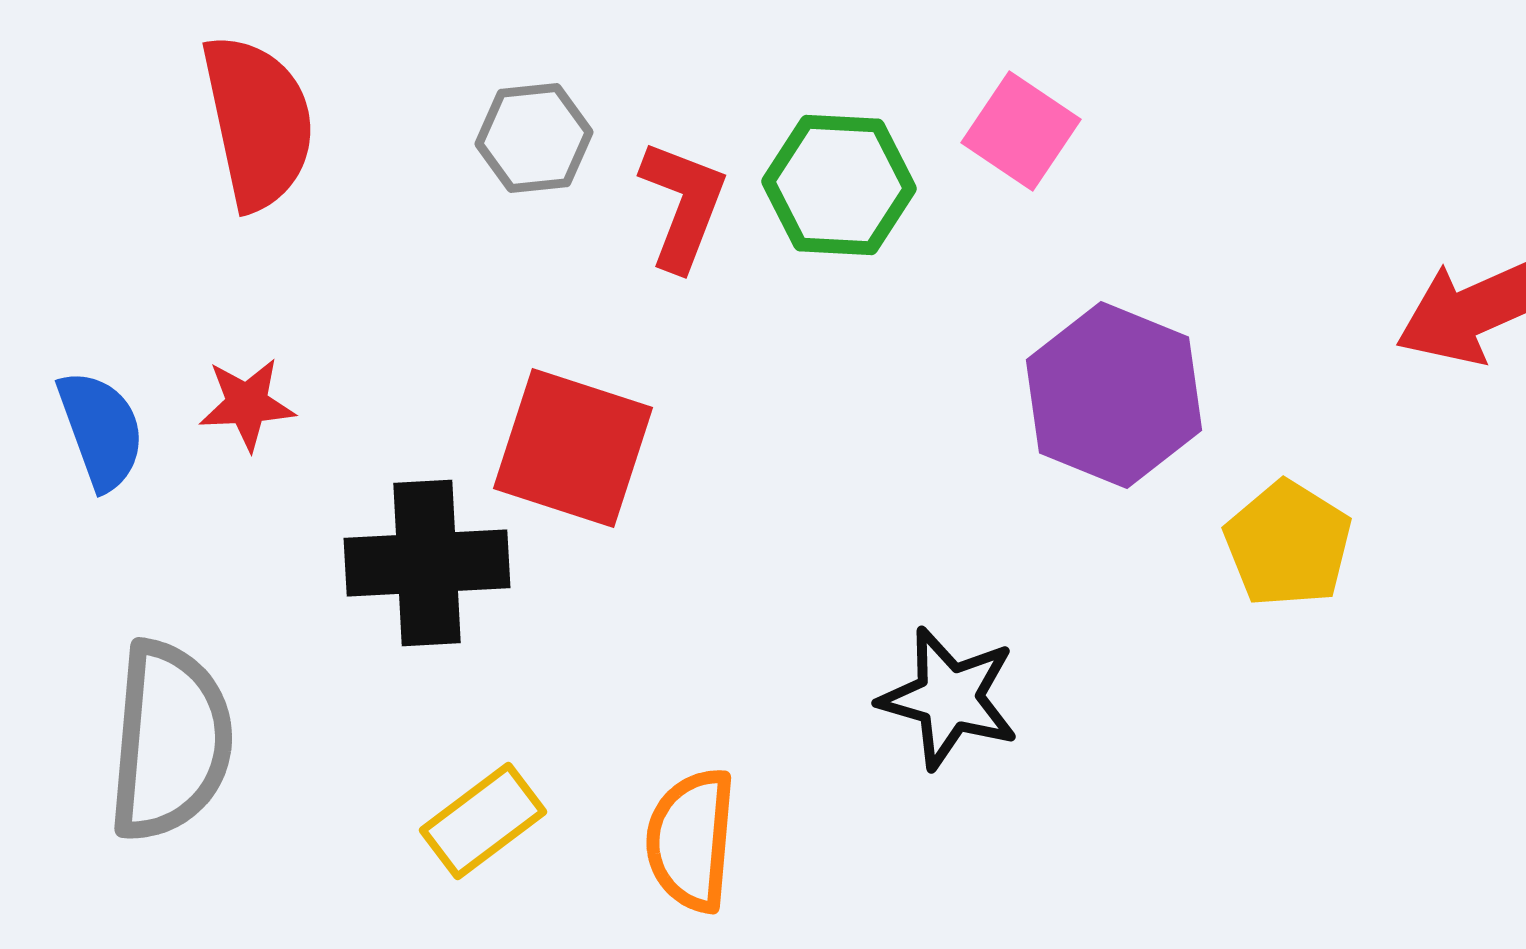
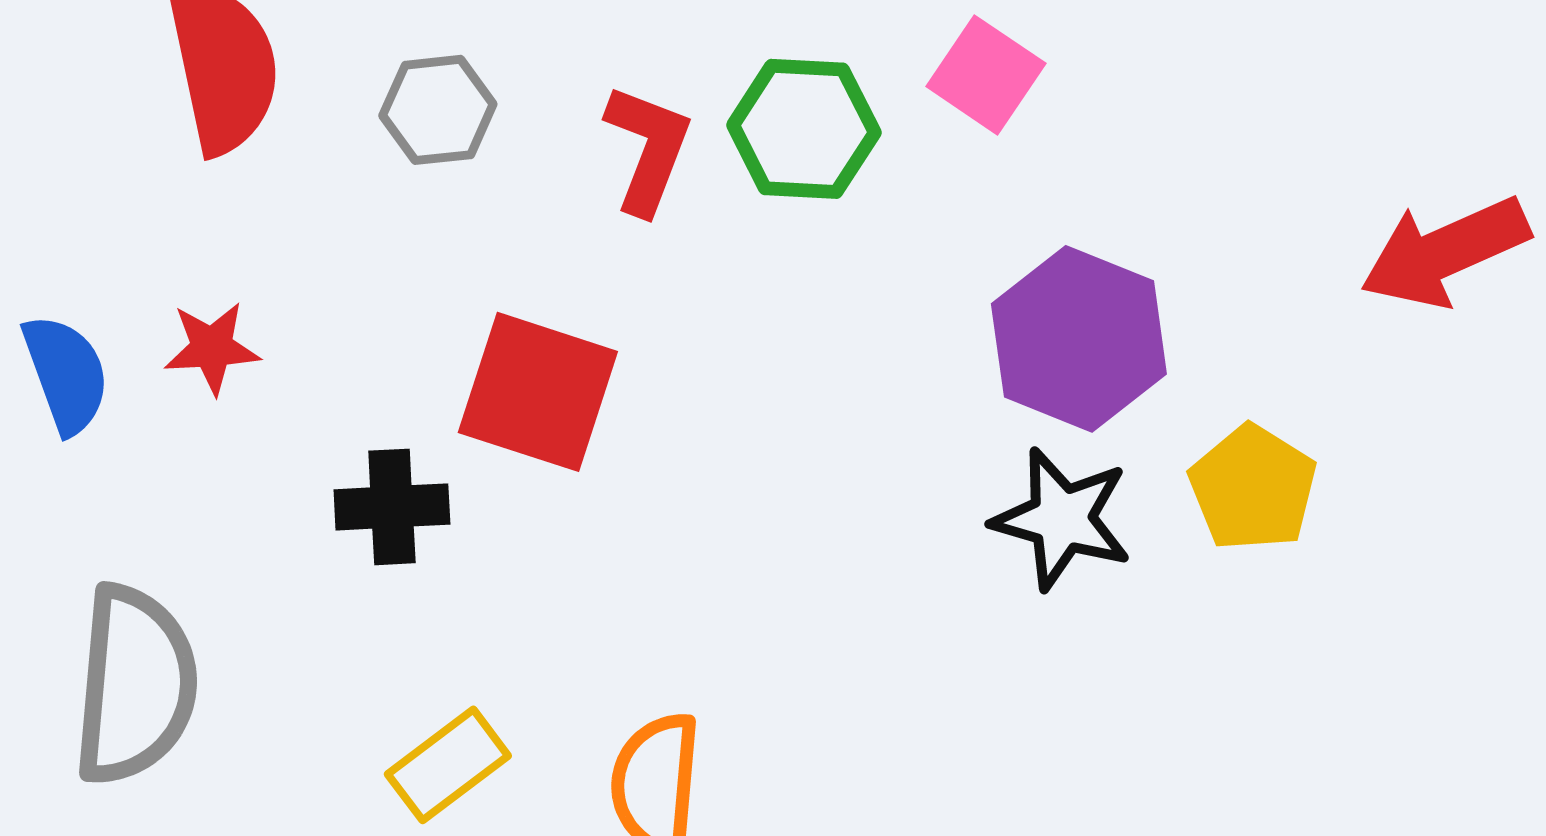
gray hexagon: (534, 138) -> (438, 110), moved
black cross: (427, 563) -> (392, 507), size x0.7
black star: (949, 698) -> (1062, 519), moved

